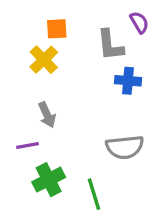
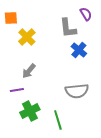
orange square: (57, 29) -> (11, 18), moved
blue cross: (128, 81) -> (79, 50), turned 35
gray arrow: (47, 115) -> (29, 71), turned 63

